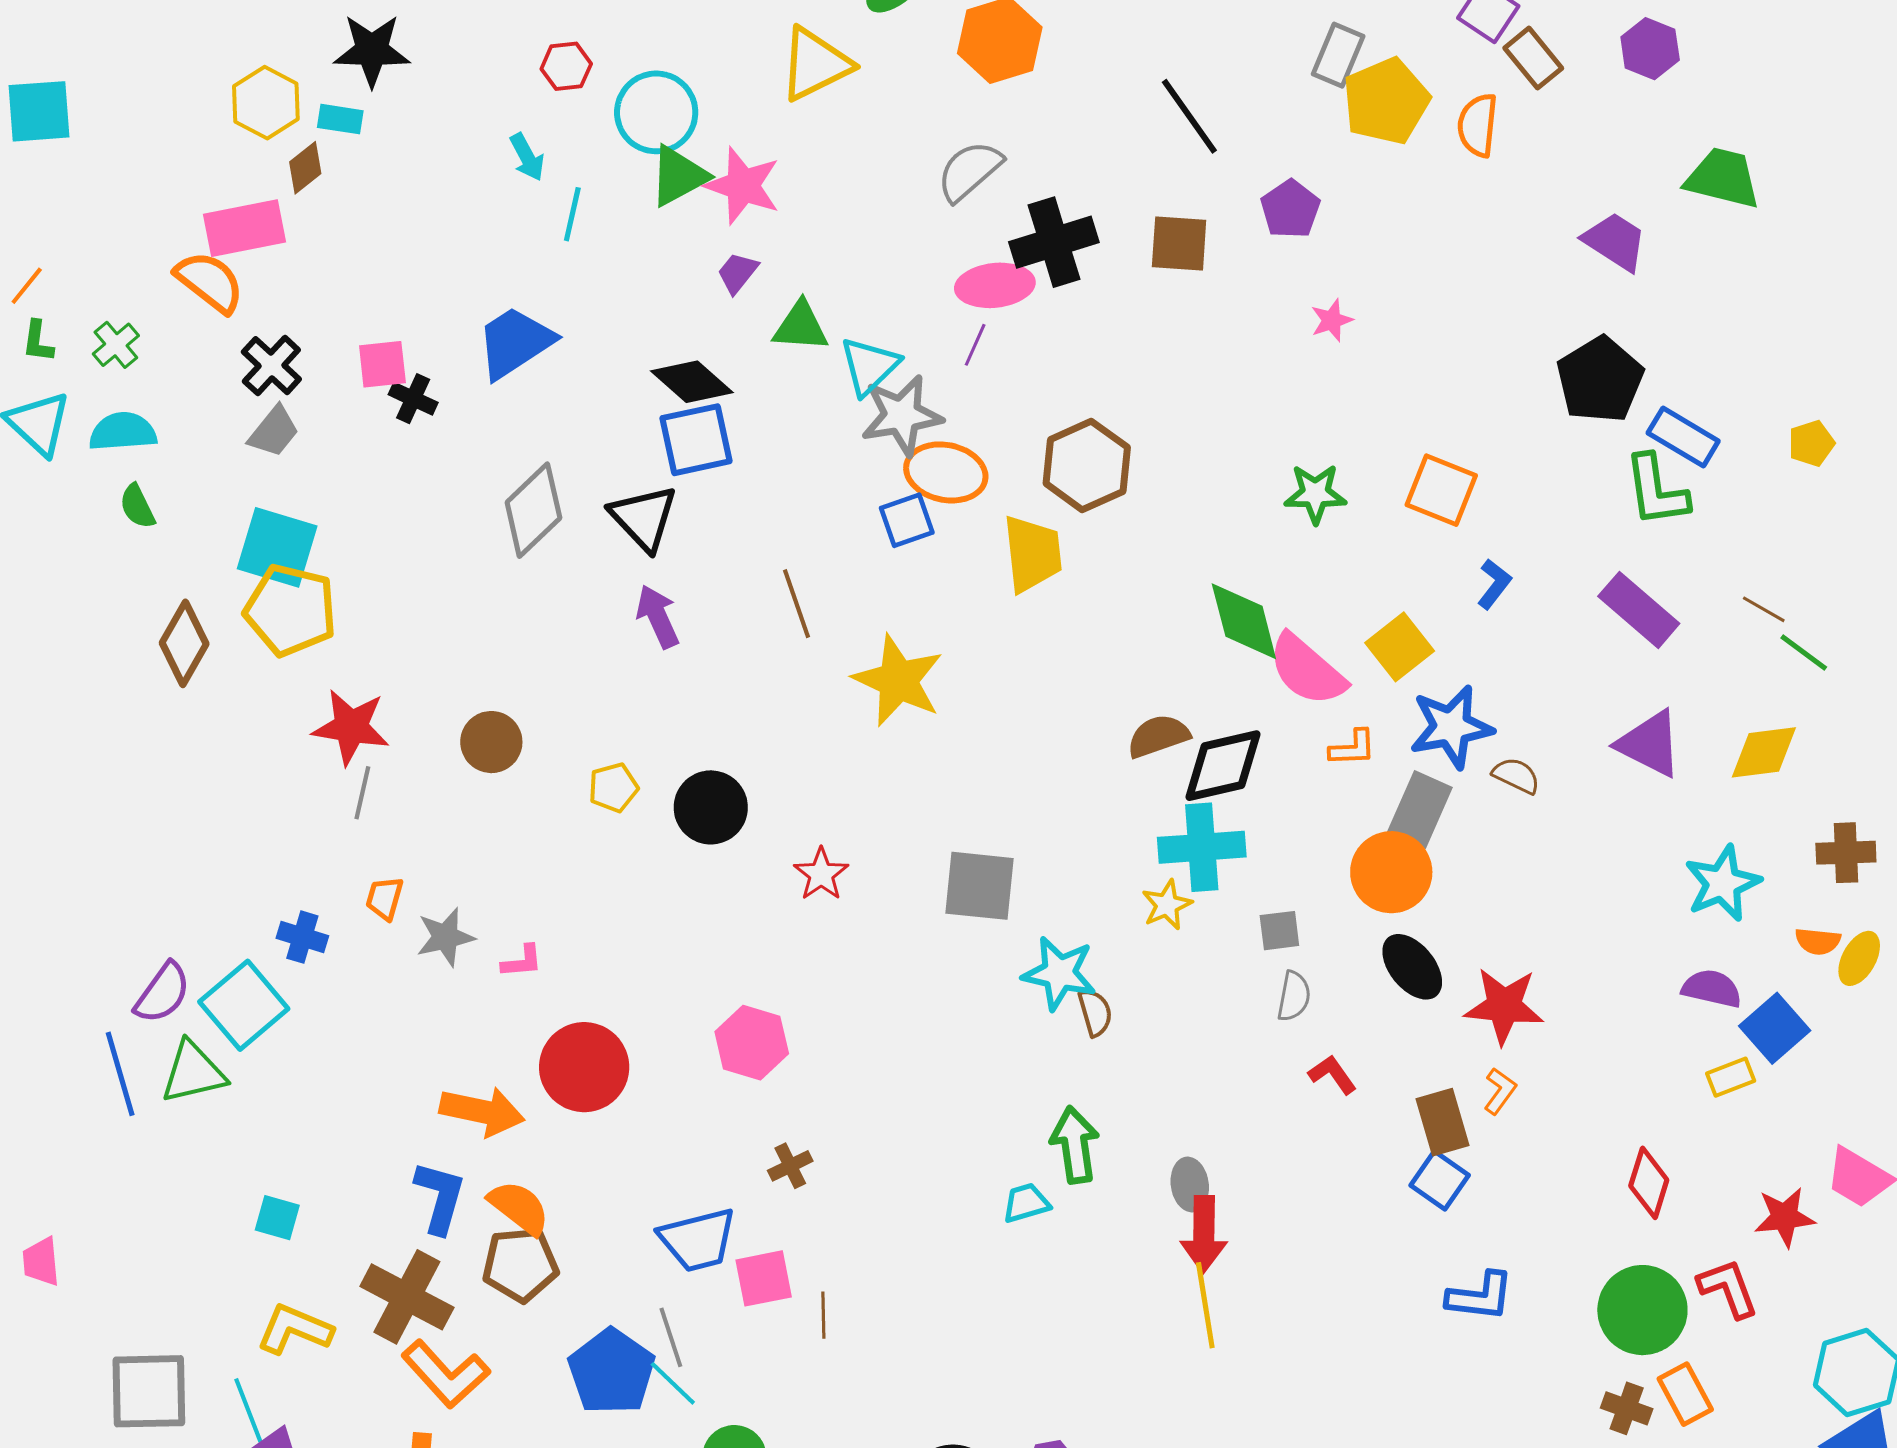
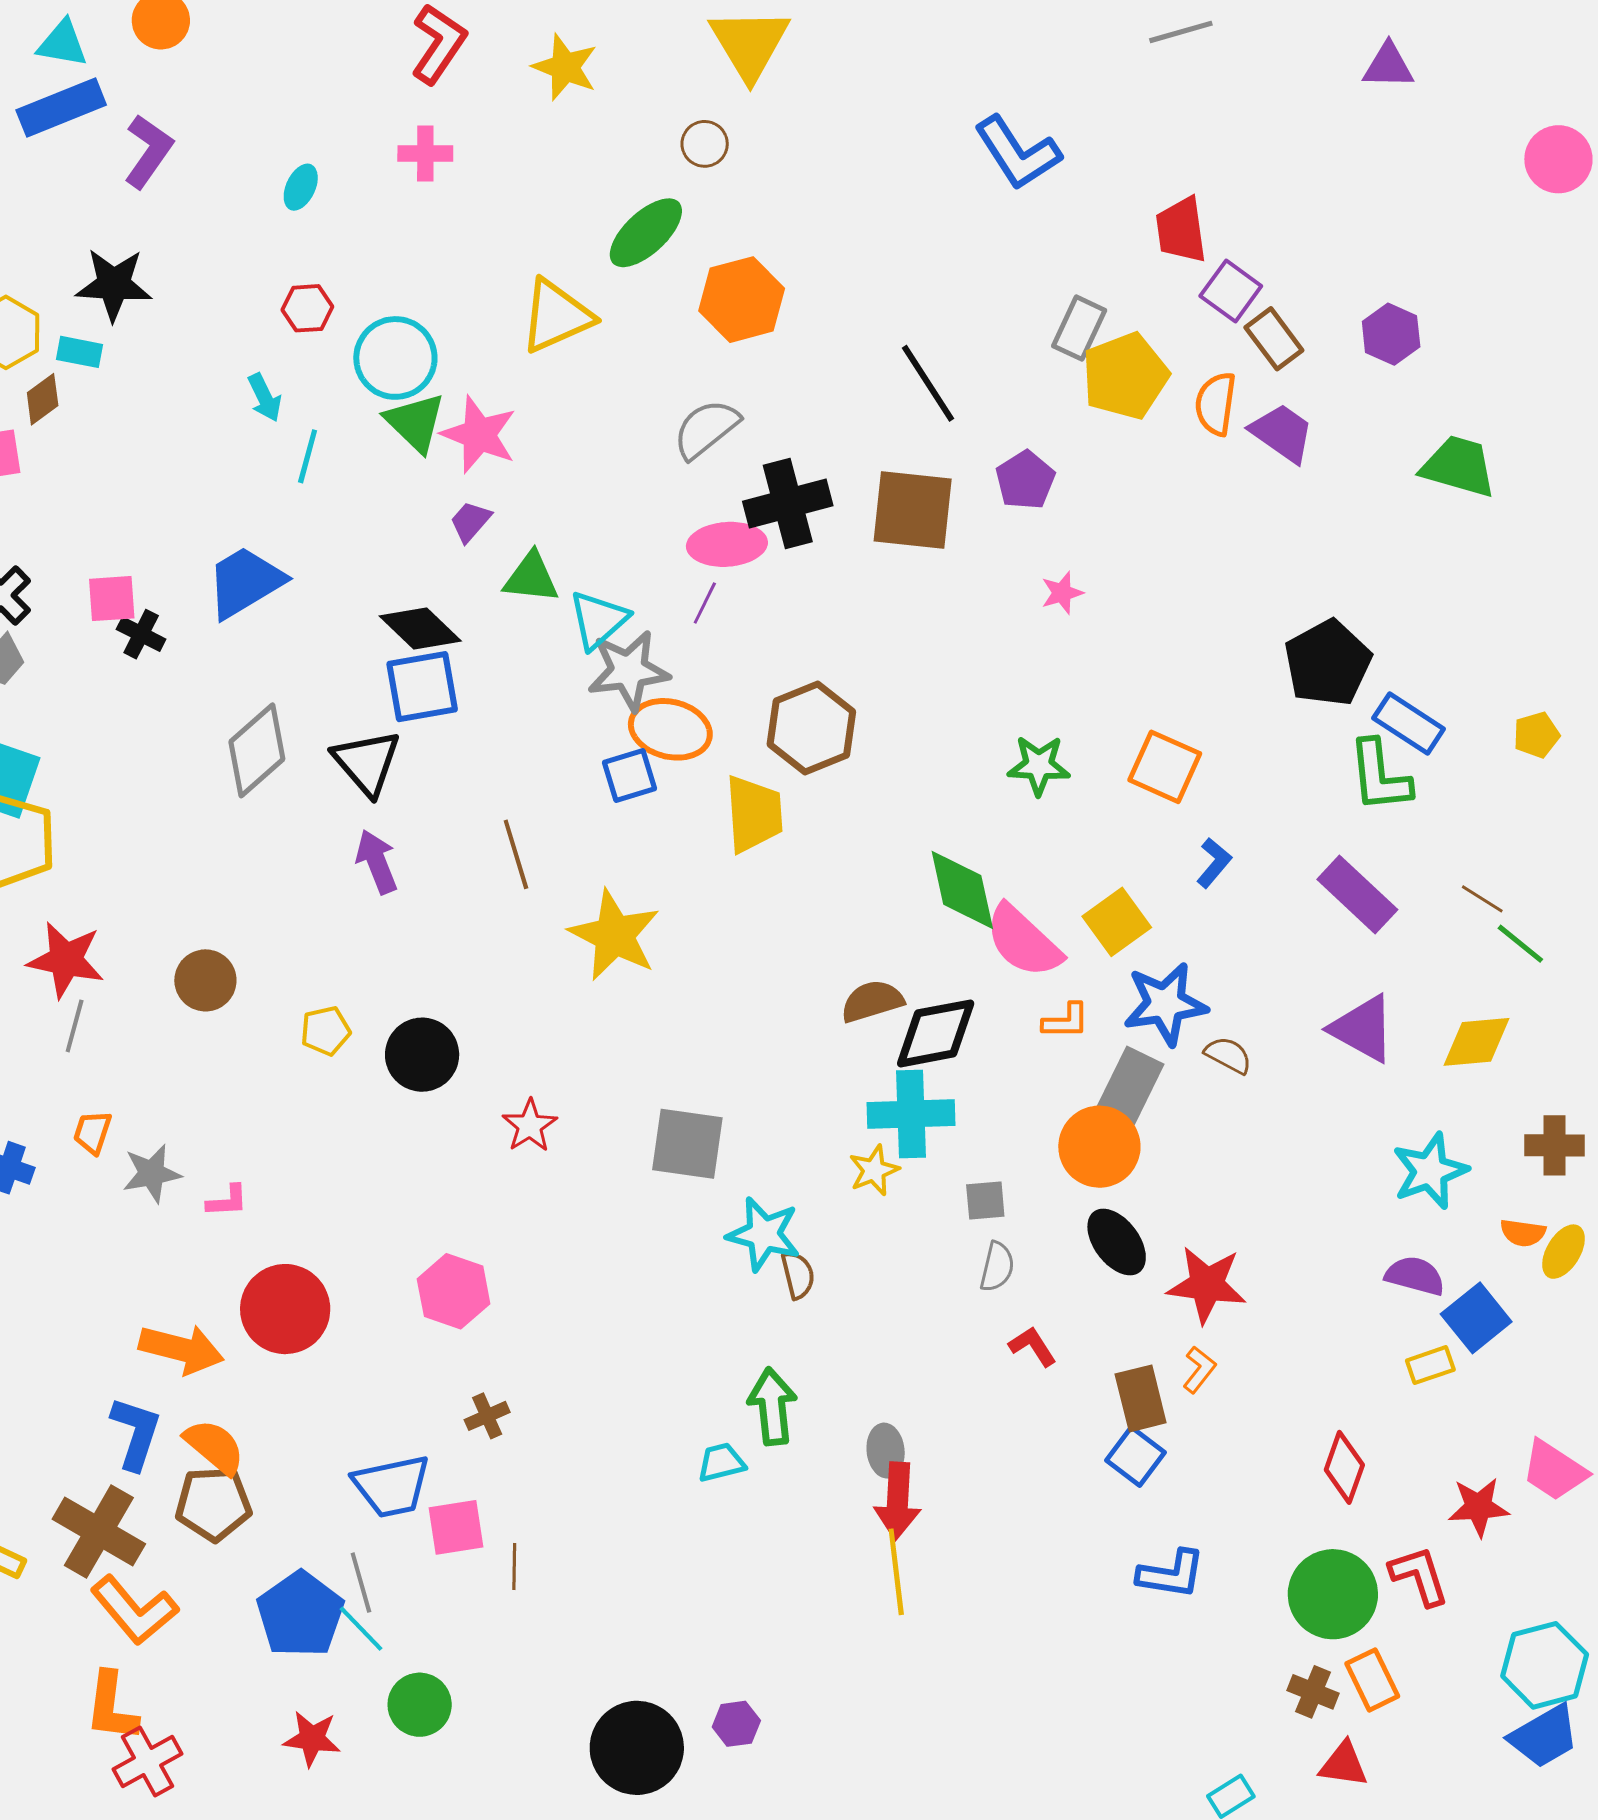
green triangle: (679, 176) -> (415, 422), turned -50
purple trapezoid: (1615, 241) -> (1282, 433), moved
brown square: (1179, 244) -> (913, 510), size x1.4

